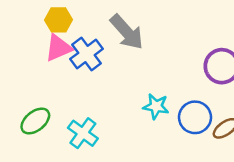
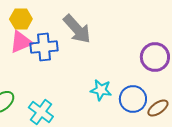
blue cross: (87, 54) -> (44, 47), turned 32

